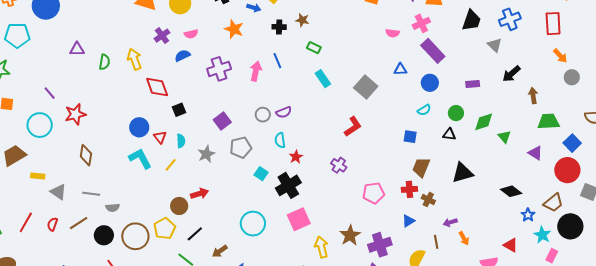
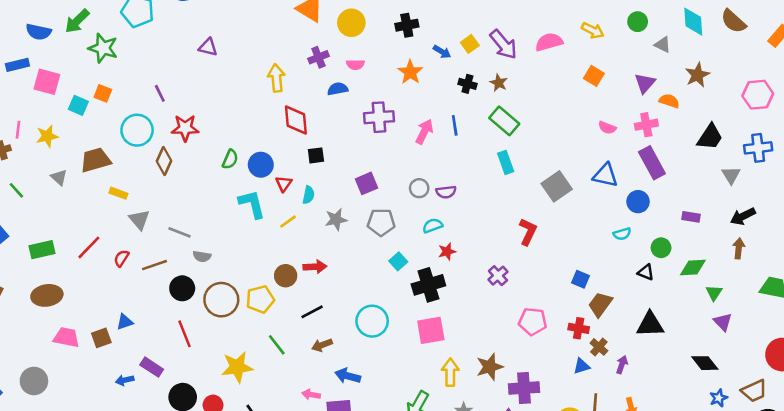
green rectangle: (314, 48) -> (504, 121), size x1.6
green semicircle: (104, 62) -> (230, 159), moved
blue triangle: (400, 69) -> (605, 175), size x1.5
brown arrow: (533, 96) -> (739, 248), moved
red L-shape: (353, 127) -> (528, 232), turned -45
blue square: (410, 137) -> (580, 279), moved
cyan semicircle: (280, 140) -> (433, 226), turned 63
purple triangle: (535, 153) -> (723, 322), moved
brown diamond: (86, 155) -> (164, 161), moved
blue triangle: (408, 221) -> (582, 366), moved
purple arrow: (450, 222) -> (622, 365), moved, turned 112
black line: (195, 234) -> (312, 312), moved

